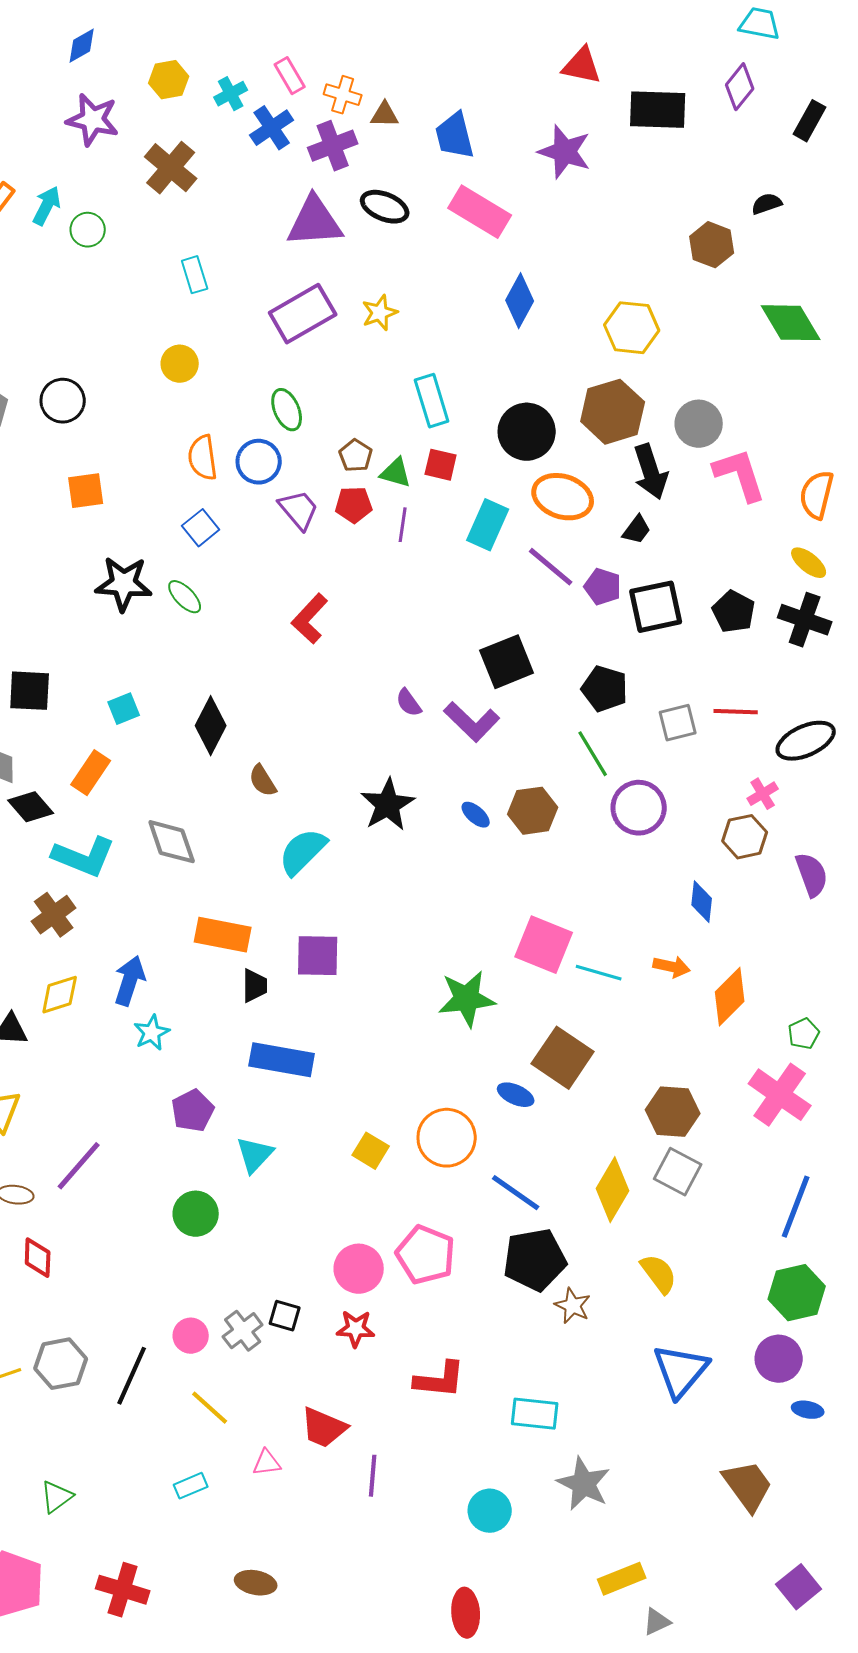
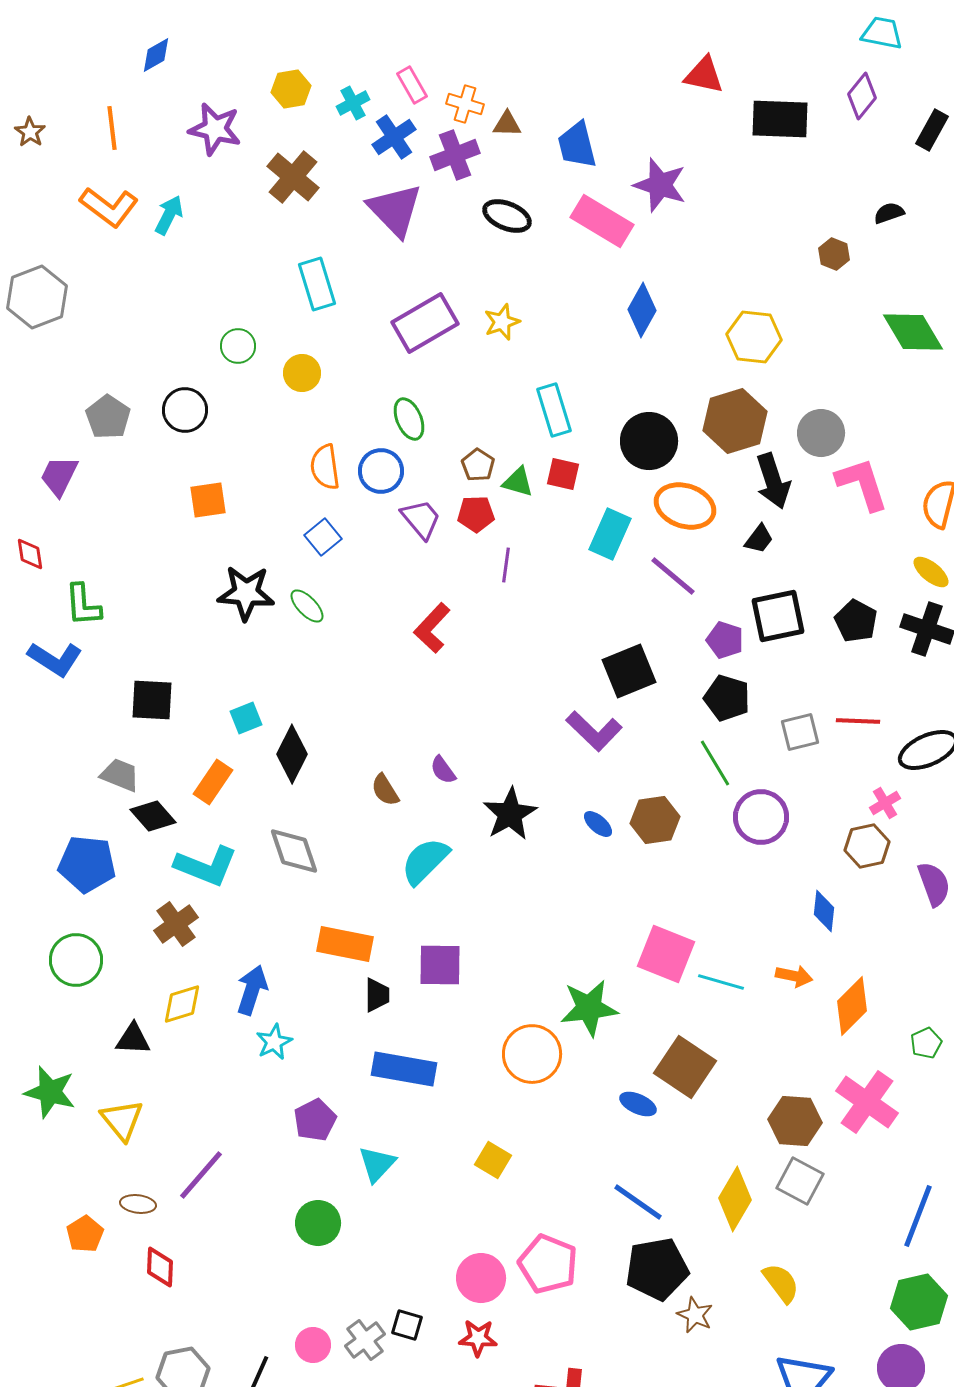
blue diamond: (82, 46) -> (156, 55), moved
purple star: (565, 152) -> (660, 185), moved
purple triangle: (315, 222) -> (395, 210), moved, turned 50
green circle: (88, 230) -> (238, 346), moved
brown hexagon: (712, 245) -> (834, 254), size x0.7
cyan rectangle: (195, 275) -> (317, 284), size x1.4
purple line: (403, 525) -> (506, 565), moved
purple pentagon: (603, 587) -> (725, 640), moved
purple semicircle: (409, 703) -> (443, 770), moved
black diamond: (211, 726) -> (292, 754), moved
pink cross: (780, 1095) -> (867, 1102), moved
orange circle: (447, 1138) -> (532, 1054), moved

